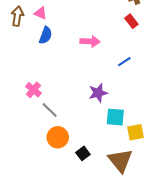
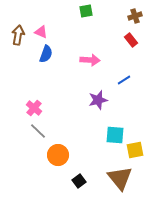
purple star: (98, 93) -> (98, 100), moved
gray line: (50, 110) -> (38, 131), moved
black square: (83, 153) -> (79, 181), moved

